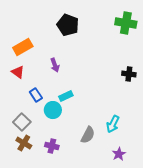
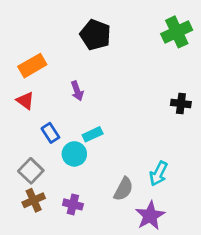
green cross: (126, 23) -> (177, 32), turned -35
brown cross: (24, 143) -> (34, 200), turned 35
purple star: (119, 154) -> (150, 216), moved, size x1.5

